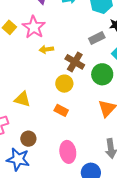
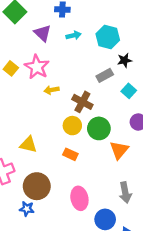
green circle: (102, 74) -> (99, 128), moved
brown circle: (28, 139) -> (37, 186), size x1.6
blue star: (18, 159) -> (27, 209), size x0.6

